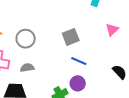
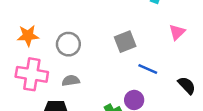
blue line: (79, 61) -> (148, 69), moved

